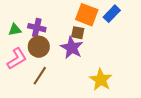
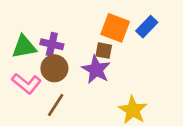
green triangle: (15, 30) -> (24, 47), size x1.5
pink L-shape: (17, 59) -> (27, 83), turned 70

